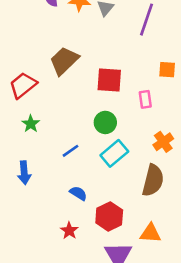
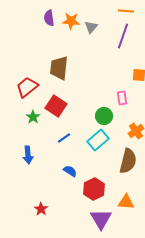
brown trapezoid: (64, 61) -> (59, 68), turned -40
red square: (109, 80) -> (56, 106), moved, turned 30
green circle: (105, 122) -> (104, 116), moved
red star: (69, 231) -> (41, 209), moved

